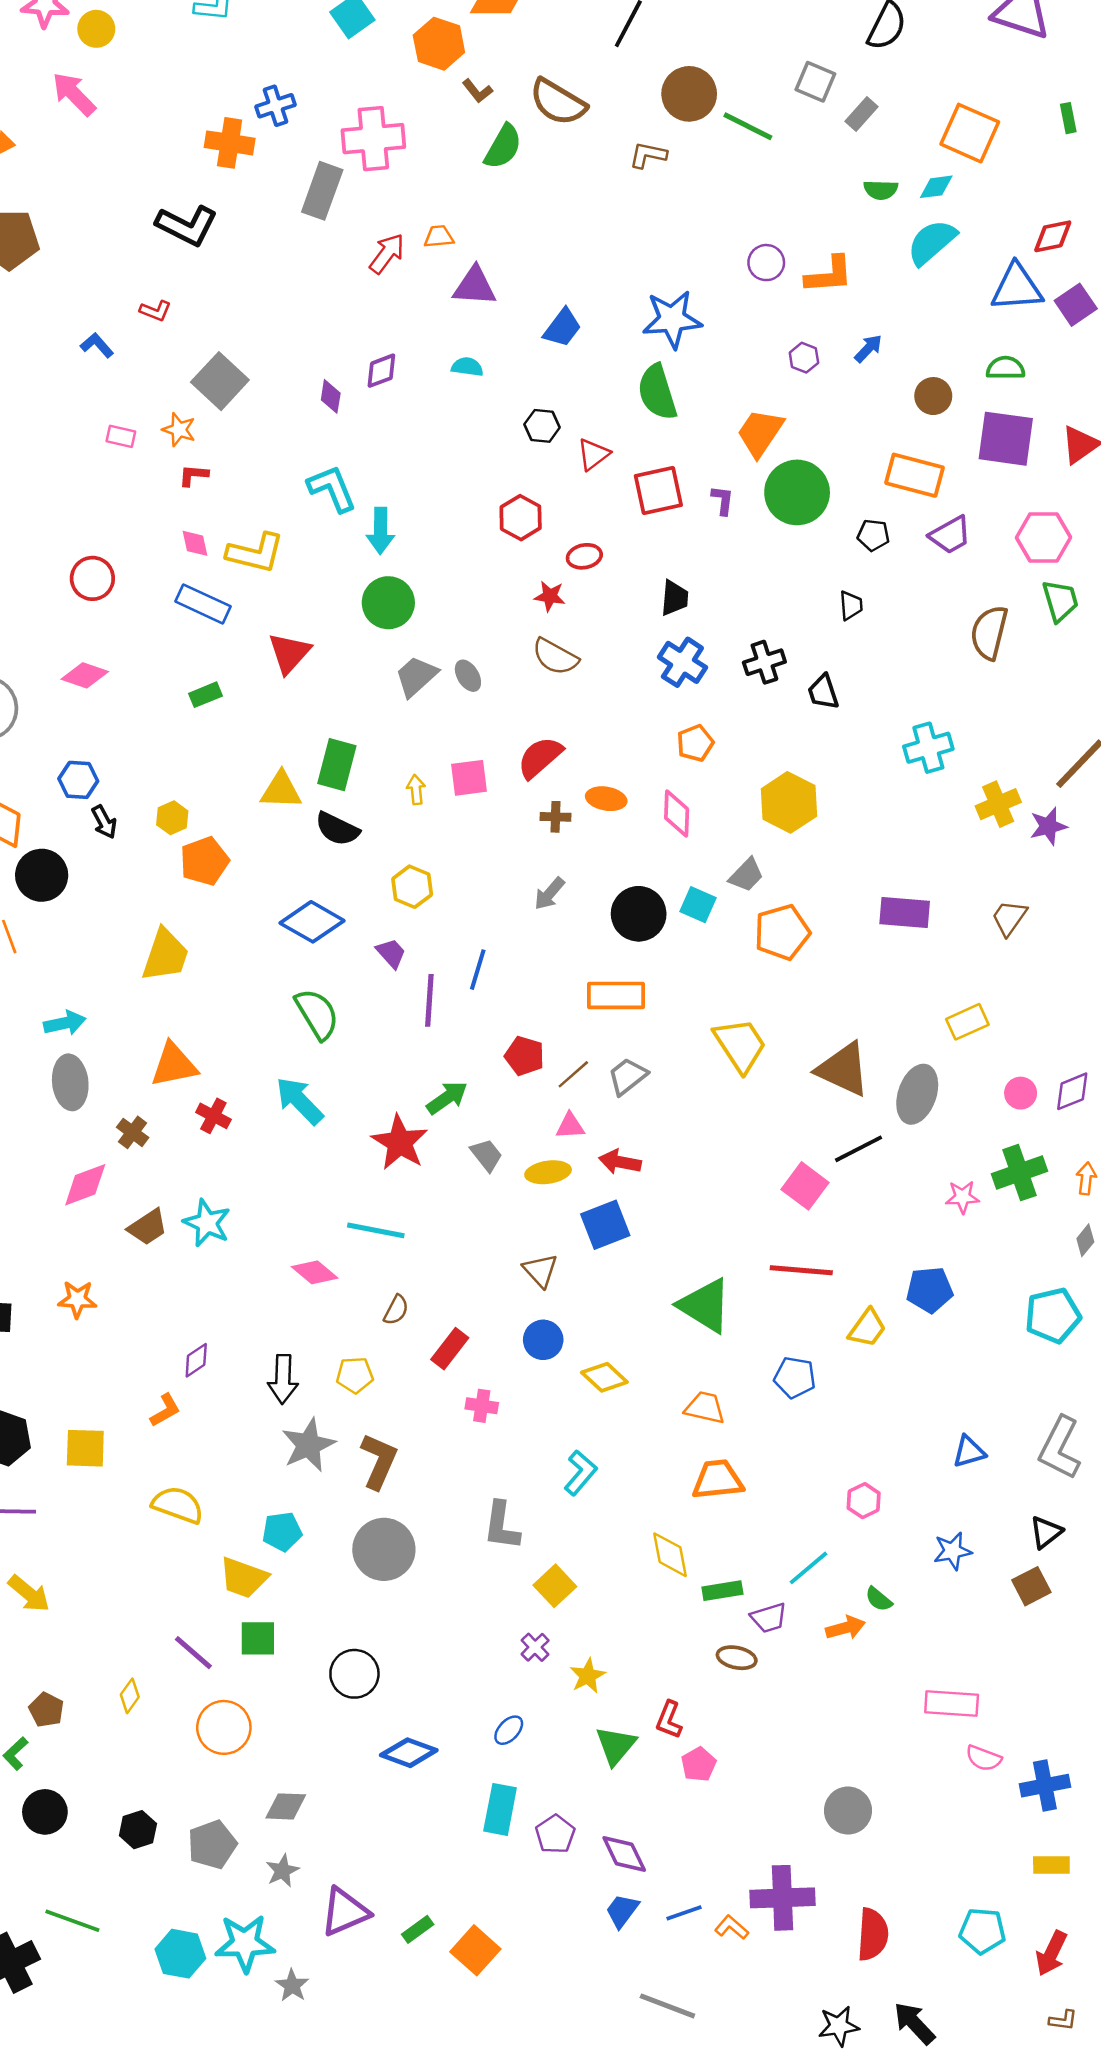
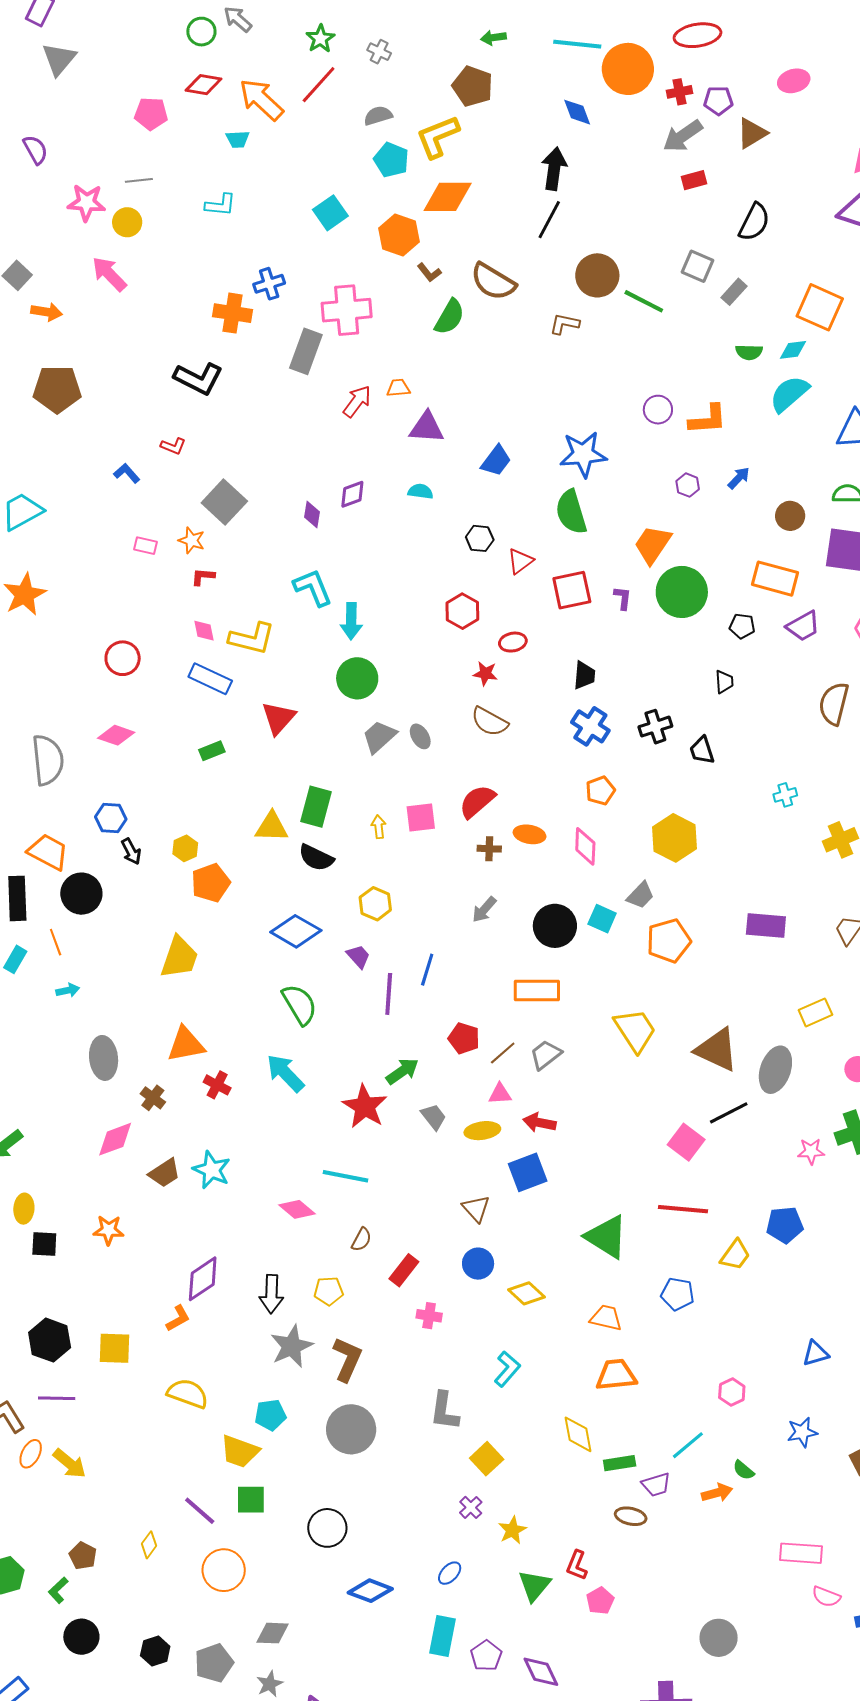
cyan cross: (928, 748) -> (785, 795), size x0.6
cyan arrow: (65, 1023) -> (68, 990), moved, size x0.7
purple diamond: (196, 1360) -> (203, 1279), size x1.6

